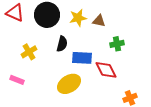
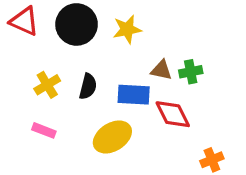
brown triangle: (99, 21) -> (161, 70), moved
black semicircle: (62, 44) -> (88, 86), moved
pink rectangle: (17, 80) -> (44, 130), moved

